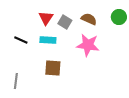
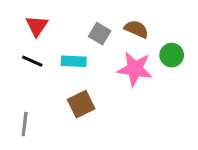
green circle: (119, 17) -> (172, 55), moved
red triangle: (46, 18) -> (37, 26), moved
brown square: (53, 68) -> (81, 104), turned -30

